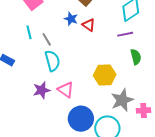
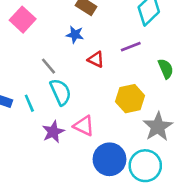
red triangle: (89, 25) -> (96, 60), moved
cyan line: (29, 32) -> (29, 103), moved
purple line: (125, 34) -> (131, 47), moved

